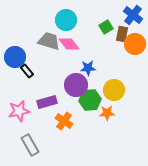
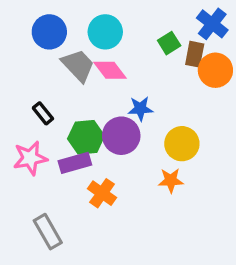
gray trapezoid: (49, 41) -> (78, 65), turned 30
blue circle: (15, 57) -> (49, 32), moved
green hexagon: (90, 100) -> (86, 137), moved
pink star: (19, 111) -> (30, 158), moved

